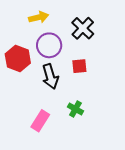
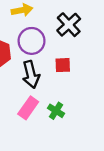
pink rectangle: (40, 121) -> (28, 108), moved

